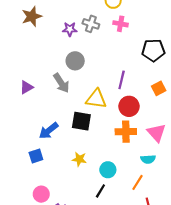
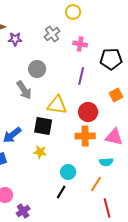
gray cross: (91, 24) -> (52, 34), turned 35
pink cross: (121, 24) -> (80, 44), moved
purple star: (70, 29) -> (15, 39), moved
purple line: (122, 80) -> (81, 76), moved
pink triangle: (156, 133) -> (114, 137), turned -36
yellow star: (79, 159) -> (40, 152), moved

